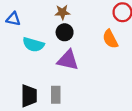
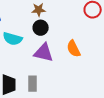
orange semicircle: (110, 39) -> (74, 49), moved

